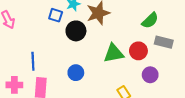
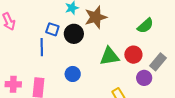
blue square: (56, 15) -> (52, 29), moved
gray rectangle: (164, 42) -> (158, 62), moved, turned -66
blue line: (33, 61) -> (42, 47), moved

